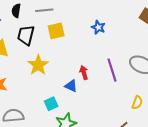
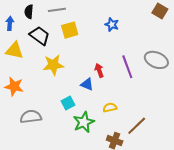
black trapezoid: (26, 35) -> (40, 36), turned 115
yellow star: (38, 65) -> (53, 65), turned 30
yellow semicircle: (137, 103) -> (110, 107), moved, turned -120

